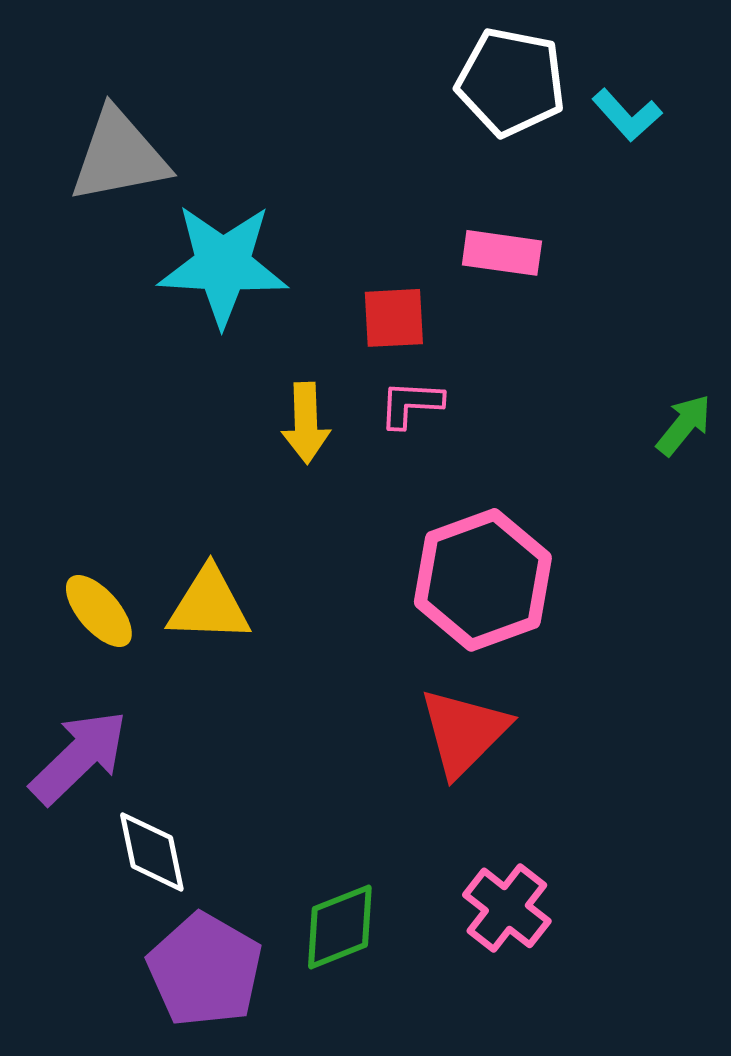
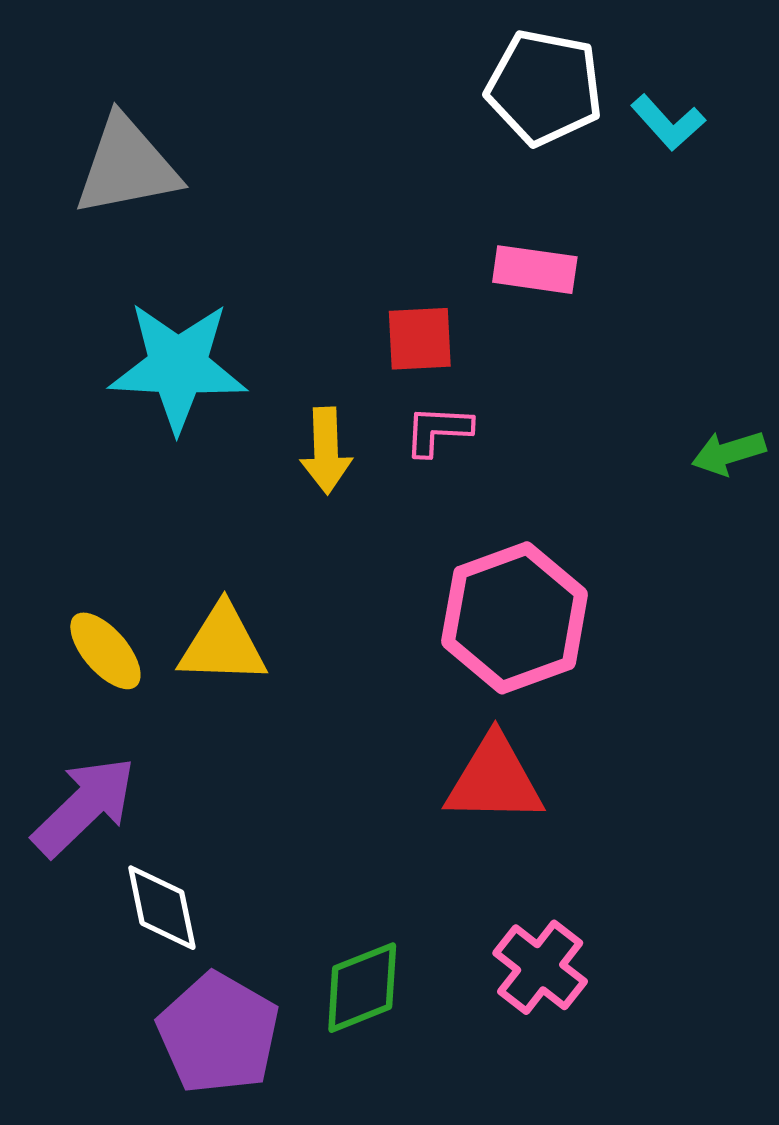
cyan star: (223, 265) -> (178, 366), moved
green arrow: (684, 425) -> (729, 453), turned -146
red triangle: (464, 732) -> (494, 780), turned 46

